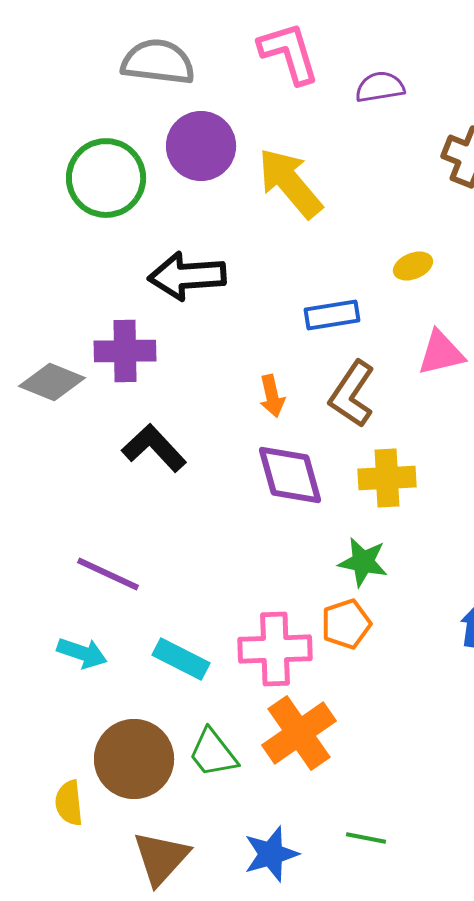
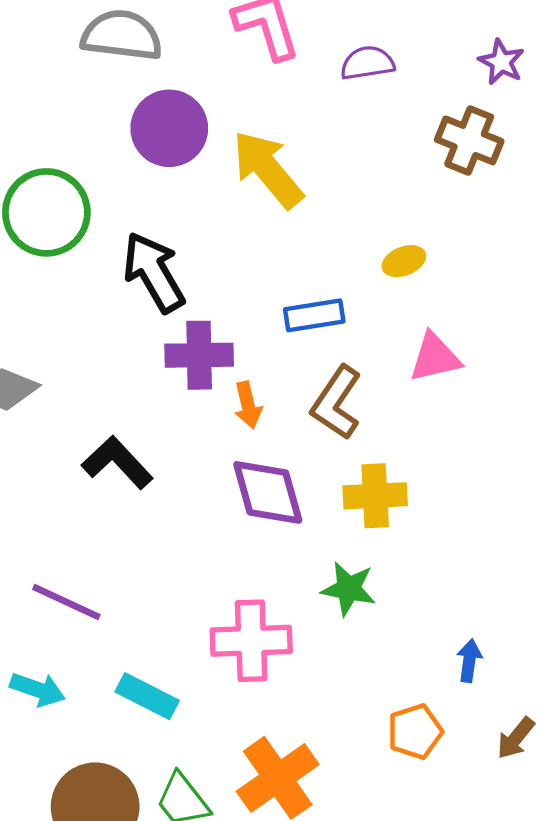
green circle: (106, 178) -> (46, 212), moved
black arrow: (187, 276) -> (154, 272), turned 64
purple cross: (125, 351) -> (199, 355), moved
orange pentagon: (346, 624) -> (415, 732), moved
pink cross: (275, 649) -> (251, 641), moved

